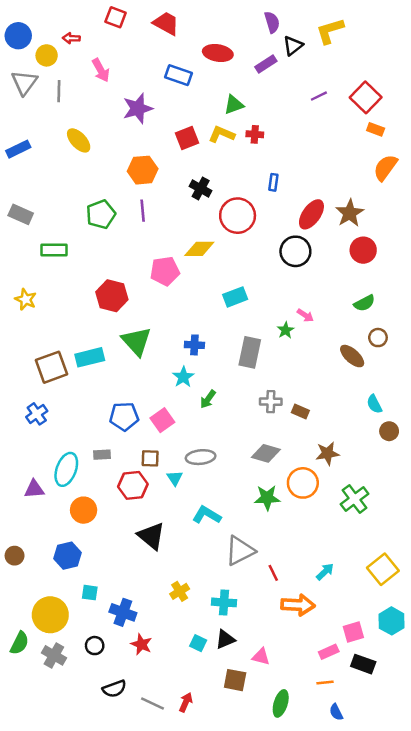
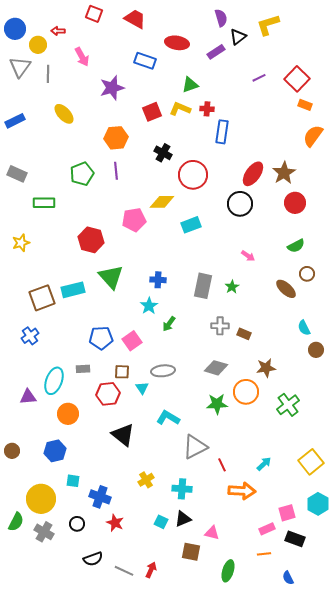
blue rectangle: (273, 182) -> (222, 132), moved, size x1.6
cyan rectangle: (235, 297) -> (191, 225), moved
yellow star: (26, 299) -> (21, 243), turned 30
green star: (286, 330) -> (232, 287), moved
blue semicircle: (336, 712) -> (288, 578), moved

